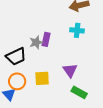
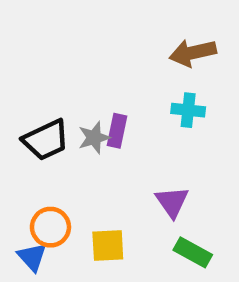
black trapezoid: (16, 56) -> (46, 140), moved
yellow square: (42, 78) -> (108, 245), moved

